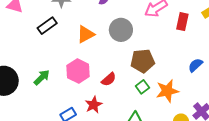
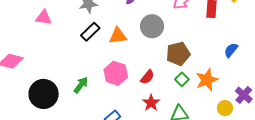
black rectangle: (47, 26) -> (90, 32), moved
orange triangle: (86, 34) -> (118, 36), turned 30
red star: (94, 105) -> (151, 103), moved

